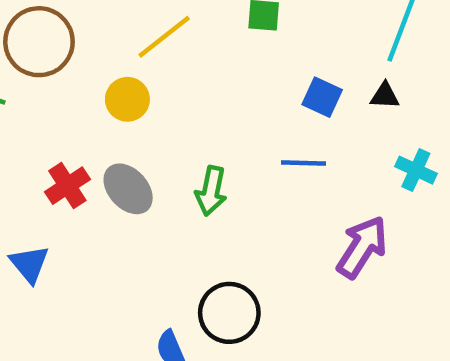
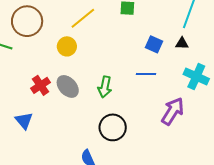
cyan cross: (416, 170) -> (196, 76), size x1.4
black circle: (229, 313) -> (113, 127), moved

